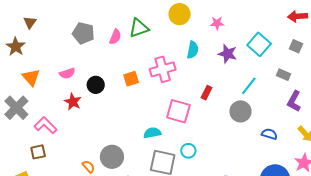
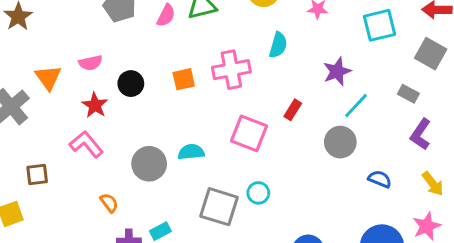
cyan square: (259, 44) -> (379, 25), moved, turned 30
gray square: (296, 46) -> (431, 54), size x1.5
purple star: (228, 54) -> (337, 71), moved, turned 30
orange triangle: (31, 77) -> (48, 78), moved
pink L-shape: (46, 125) -> (86, 144), moved
cyan semicircle: (152, 133) -> (191, 152), moved
gray circle: (112, 157) -> (149, 164), moved

